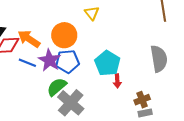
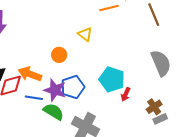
orange circle: (64, 35) -> (59, 55), moved, size x0.6
red arrow: (117, 81) -> (126, 94), turned 40
green semicircle: (57, 87) -> (54, 112), moved, turned 85

